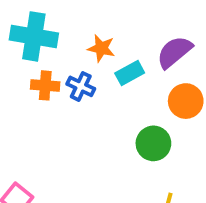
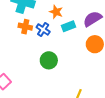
green circle: (153, 143) -> (49, 60), moved

